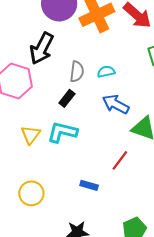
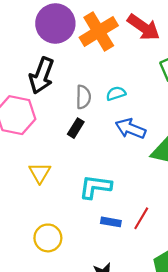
cyan L-shape: (62, 132) -> (95, 187), moved
red line: (120, 160) -> (141, 218), moved

